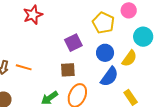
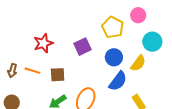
red star: (33, 15) -> (43, 43), moved
brown square: (68, 70) -> (58, 75), moved

